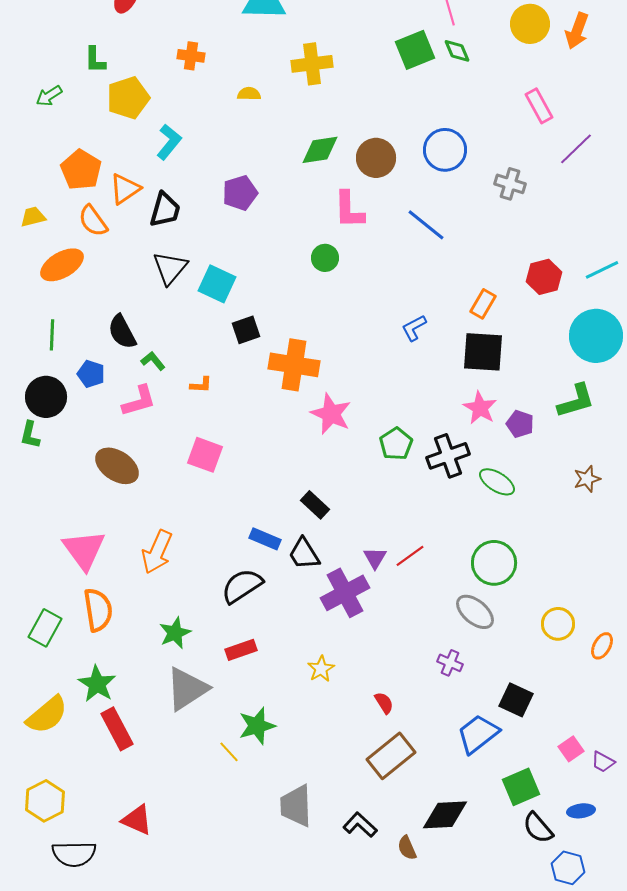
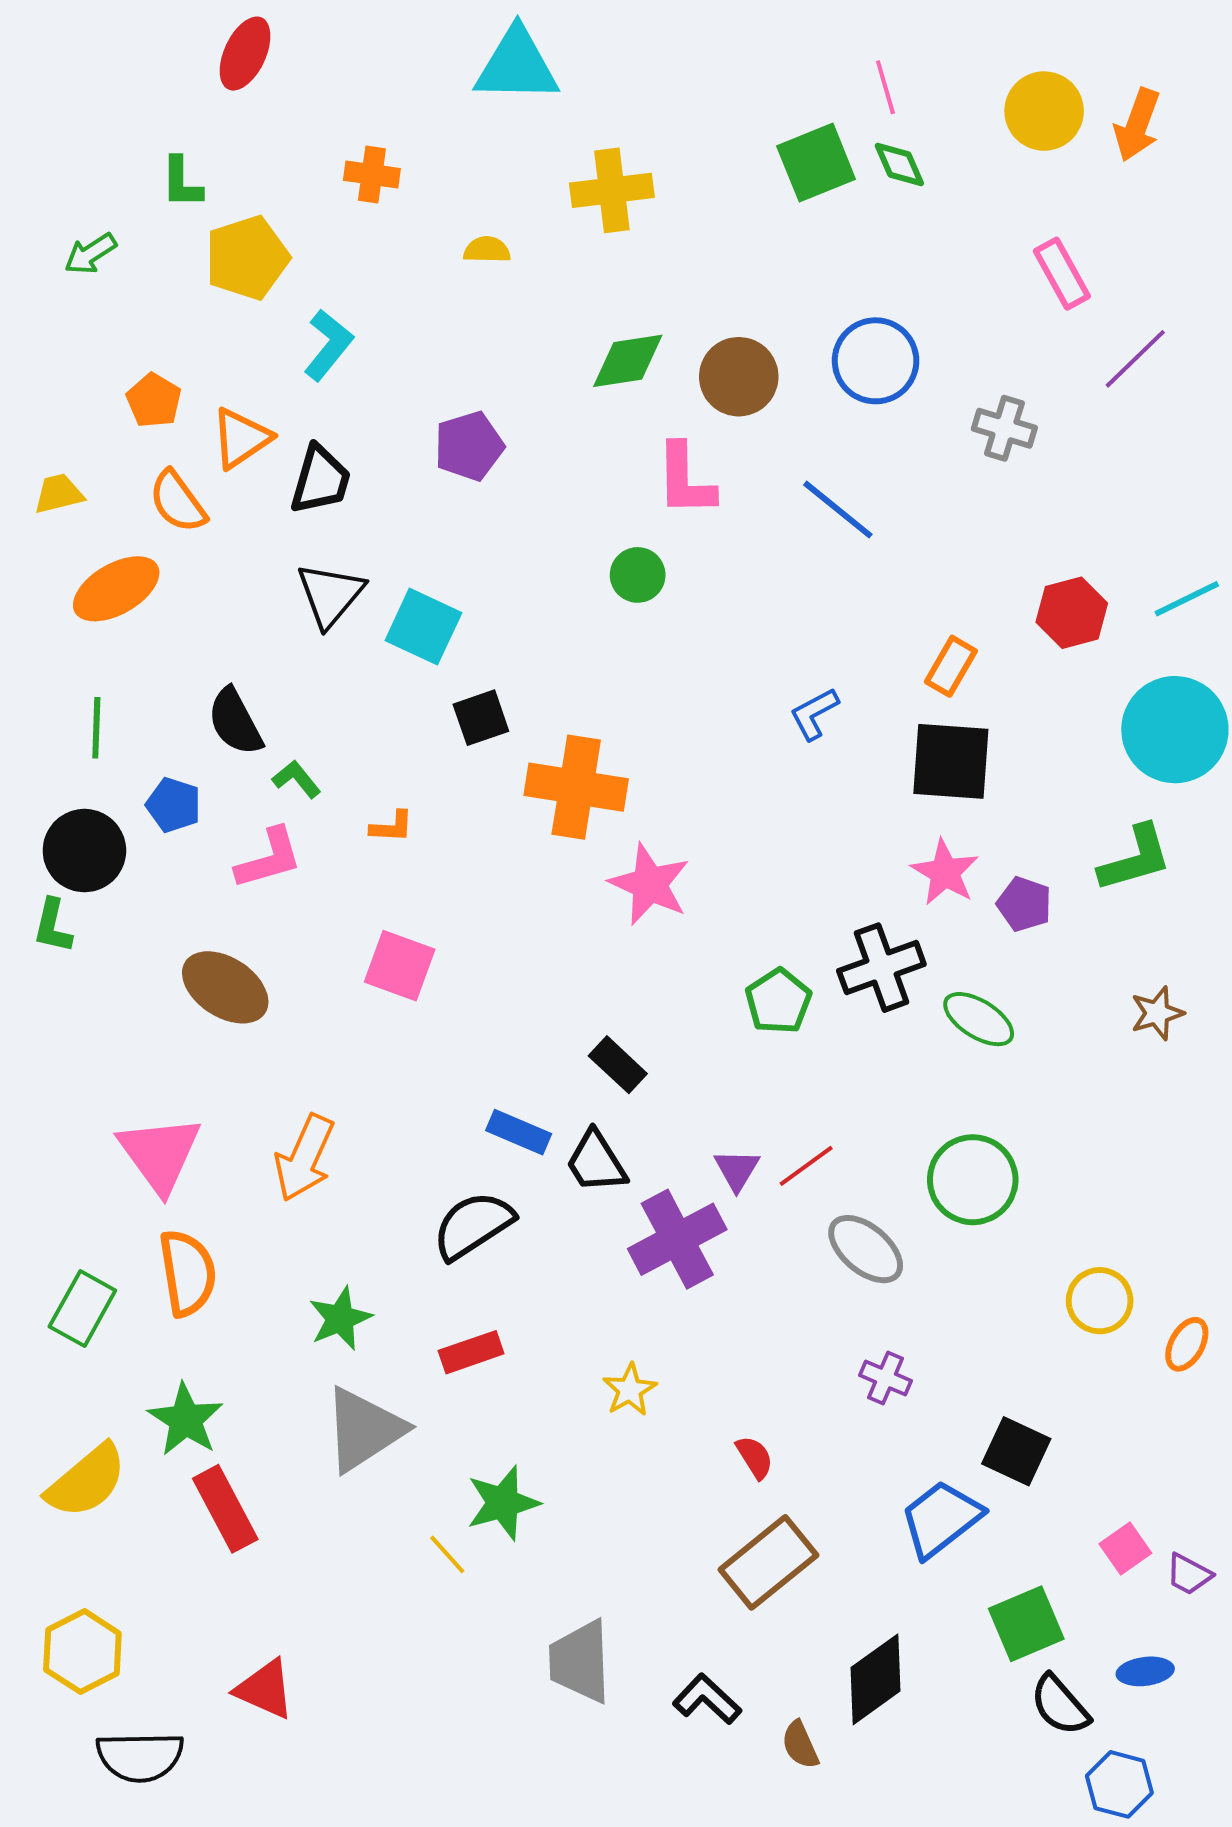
orange pentagon: (81, 170) -> (154, 400), size x0.7
green pentagon: (396, 444) -> (778, 1001), moved
gray ellipse: (475, 612) -> (866, 1249), moved
black diamond: (445, 815) -> (876, 1679), turned -33

